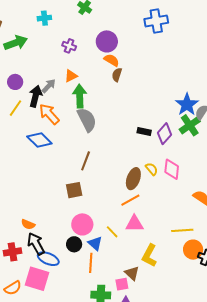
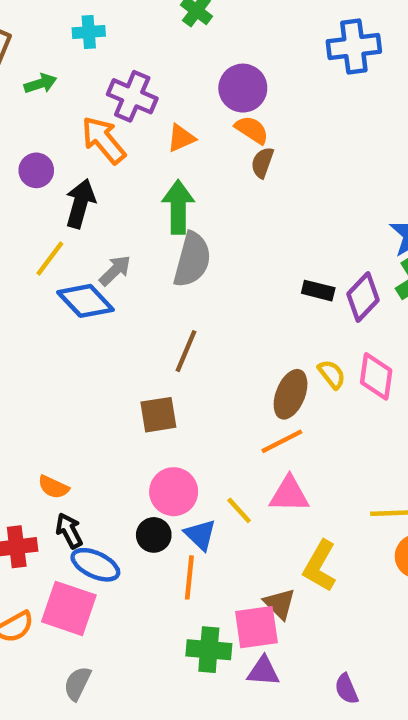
cyan cross: (44, 18) -> (89, 32), moved
green arrow: (16, 43) -> (40, 83), size x0.6
purple cross: (69, 46) -> (132, 96), moved, size x1.5
orange triangle: (71, 76) -> (181, 138), moved
gray arrow: (49, 86) -> (115, 270), moved
yellow line: (15, 108) -> (50, 258), moved
orange arrow: (49, 114) -> (103, 140), moved
gray semicircle: (87, 120) -> (192, 260), turned 40
black arrow: (36, 244) -> (69, 531), size x0.7
pink square: (122, 284) -> (256, 627), size x1.5

